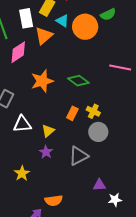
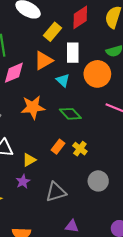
white rectangle: (26, 18) -> (73, 53), moved
cyan triangle: (62, 21) -> (63, 80), moved
orange circle: (85, 27) -> (97, 74), moved
gray circle: (98, 132) -> (98, 181), moved

